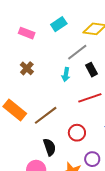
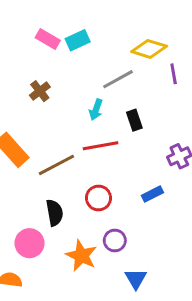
cyan rectangle: (59, 24) -> (78, 40), moved
black rectangle: (91, 70) -> (134, 120), moved
red line: (90, 98) -> (101, 146), moved

